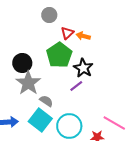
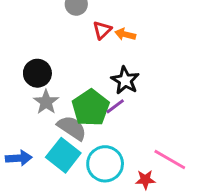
green pentagon: (59, 55) -> (91, 108), moved
gray star: (28, 83) -> (46, 102), size x0.7
gray semicircle: (46, 101) -> (72, 128), size x1.5

